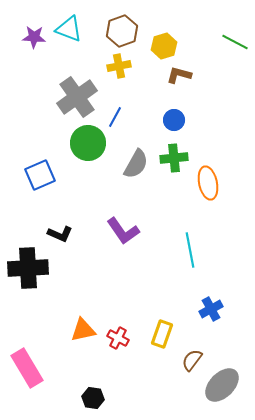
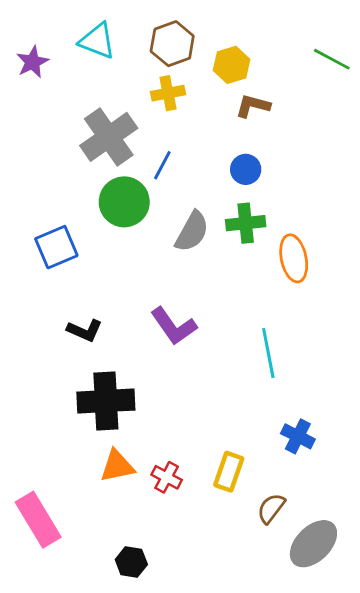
purple star: (34, 37) -> (32, 62), moved, turned -30
black cross: (28, 268) -> (106, 401), moved
blue cross: (211, 309) -> (298, 436), turned -35

